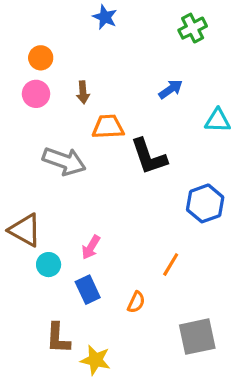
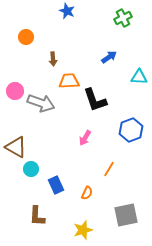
pink circle: (36, 94) -> (15, 91), moved
pink arrow: (91, 247) -> (85, 138), moved
yellow star: (96, 360) -> (83, 230), moved, turned -30

